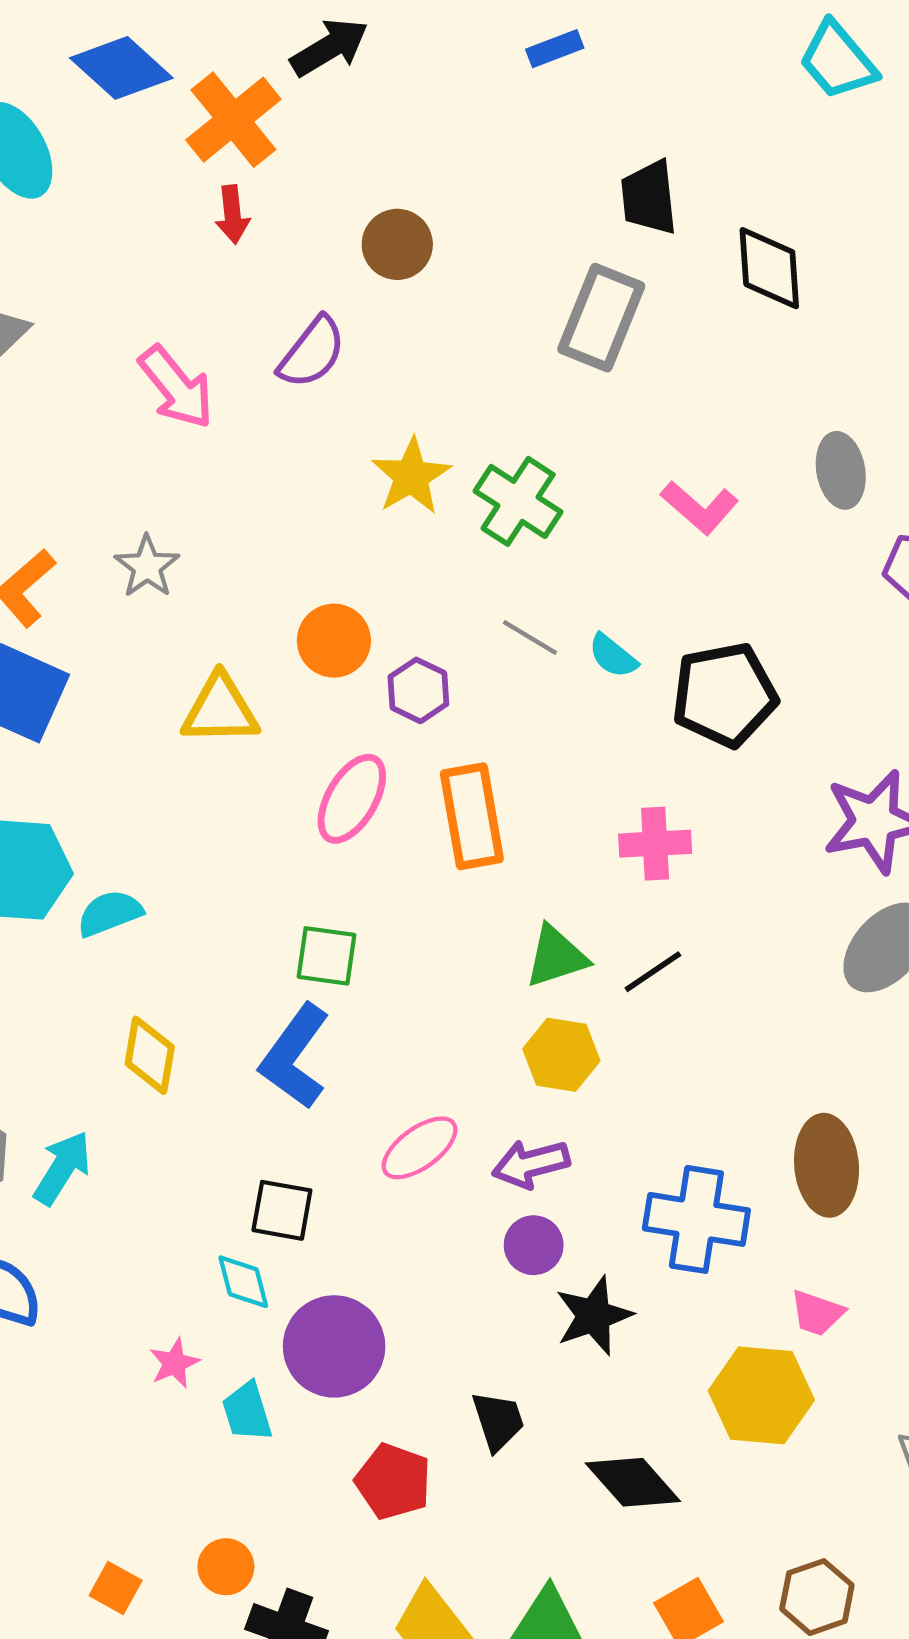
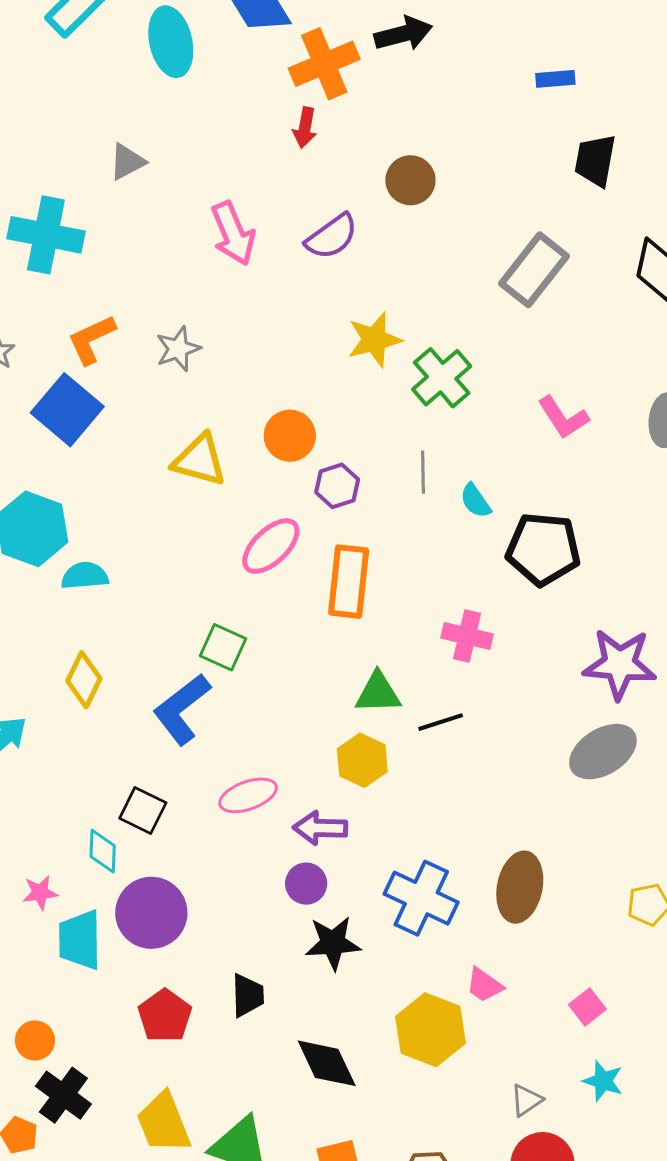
black trapezoid: (649, 198) -> (595, 160), moved
gray line: (530, 637) -> (423, 472), turned 42
cyan trapezoid: (247, 1412) -> (80, 940), size x1.4

